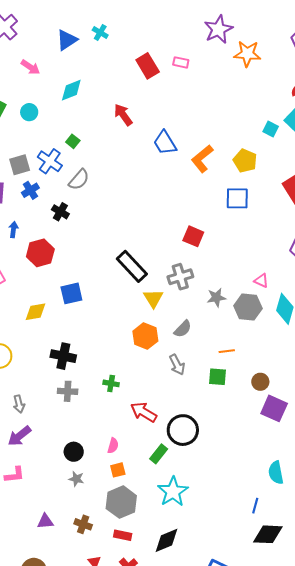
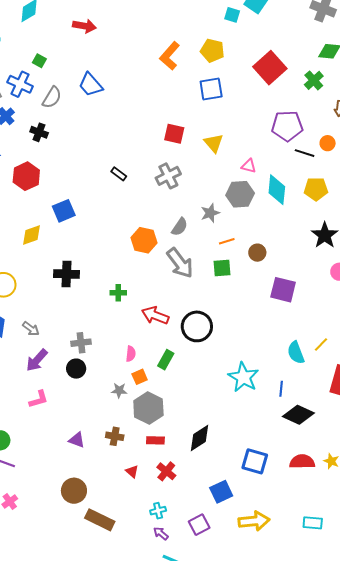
red arrow: (123, 115) -> (84, 26), turned 145
blue trapezoid: (165, 143) -> (91, 85), moved
black rectangle: (132, 266) -> (119, 174), size x0.5
yellow triangle: (153, 298) -> (214, 143), moved
gray star: (216, 298) -> (210, 213), moved
gray arrow: (177, 365) -> (180, 263), size x1.5
brown circle: (260, 382) -> (257, 253), moved
gray cross: (68, 391) -> (81, 343), moved
gray arrow: (19, 404) -> (31, 329), turned -30
black circle: (74, 452) -> (76, 369), moved
green rectangle: (159, 454) -> (166, 360), moved
gray star: (76, 479) -> (119, 390), moved
cyan star: (173, 492) -> (243, 377), moved
purple triangle: (45, 521) -> (77, 440), turned 36
black diamond: (268, 534) -> (298, 415), turned 32

